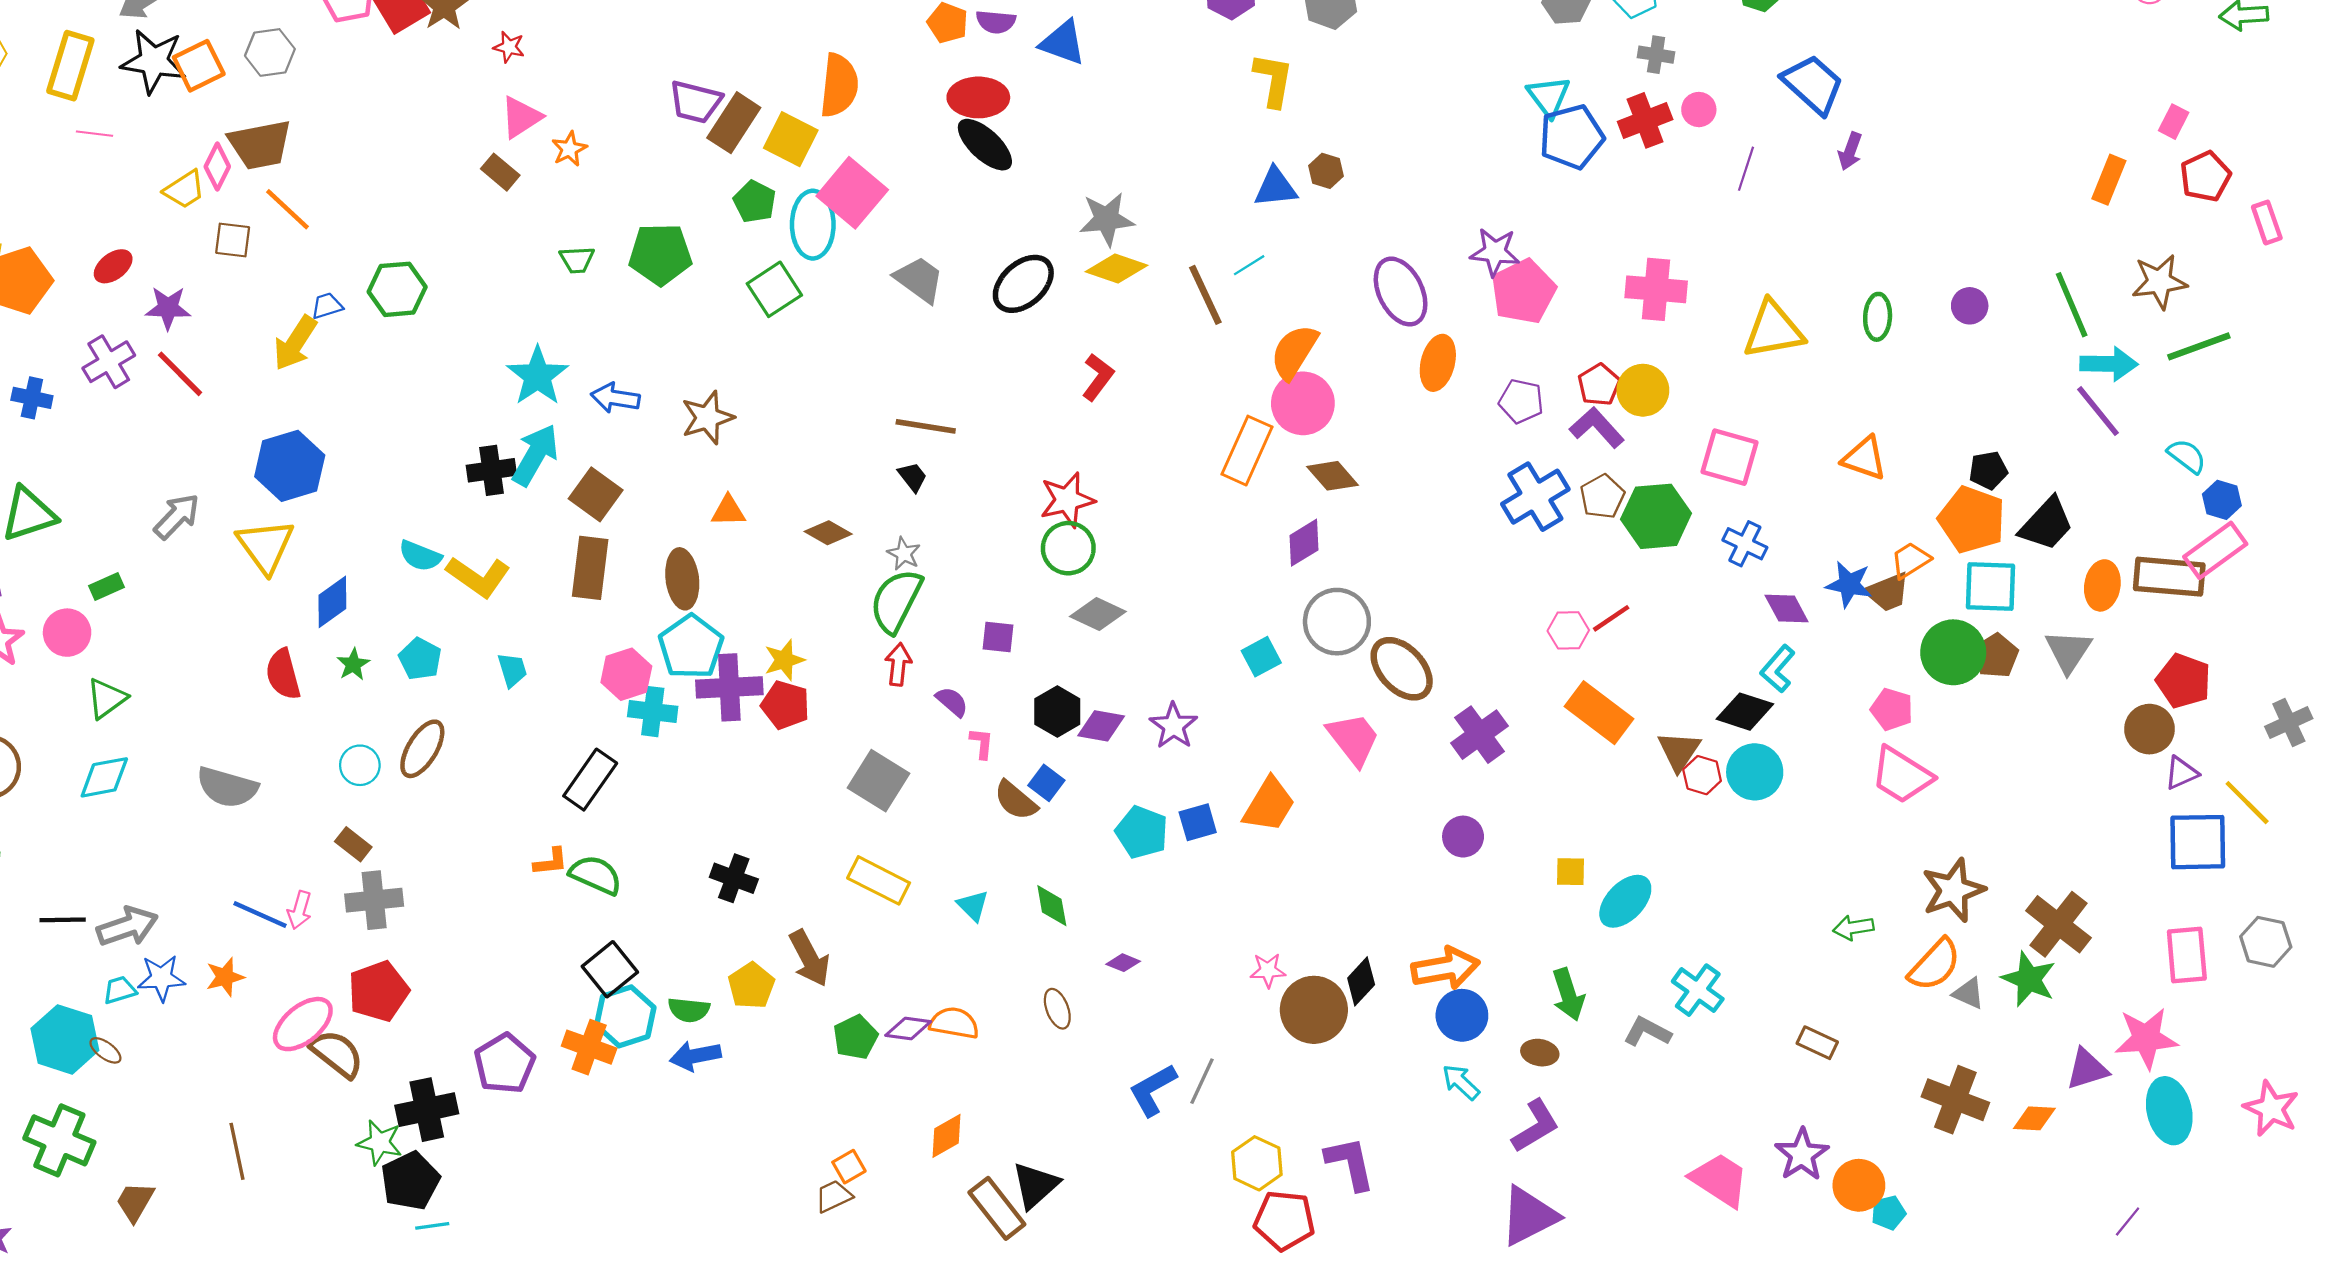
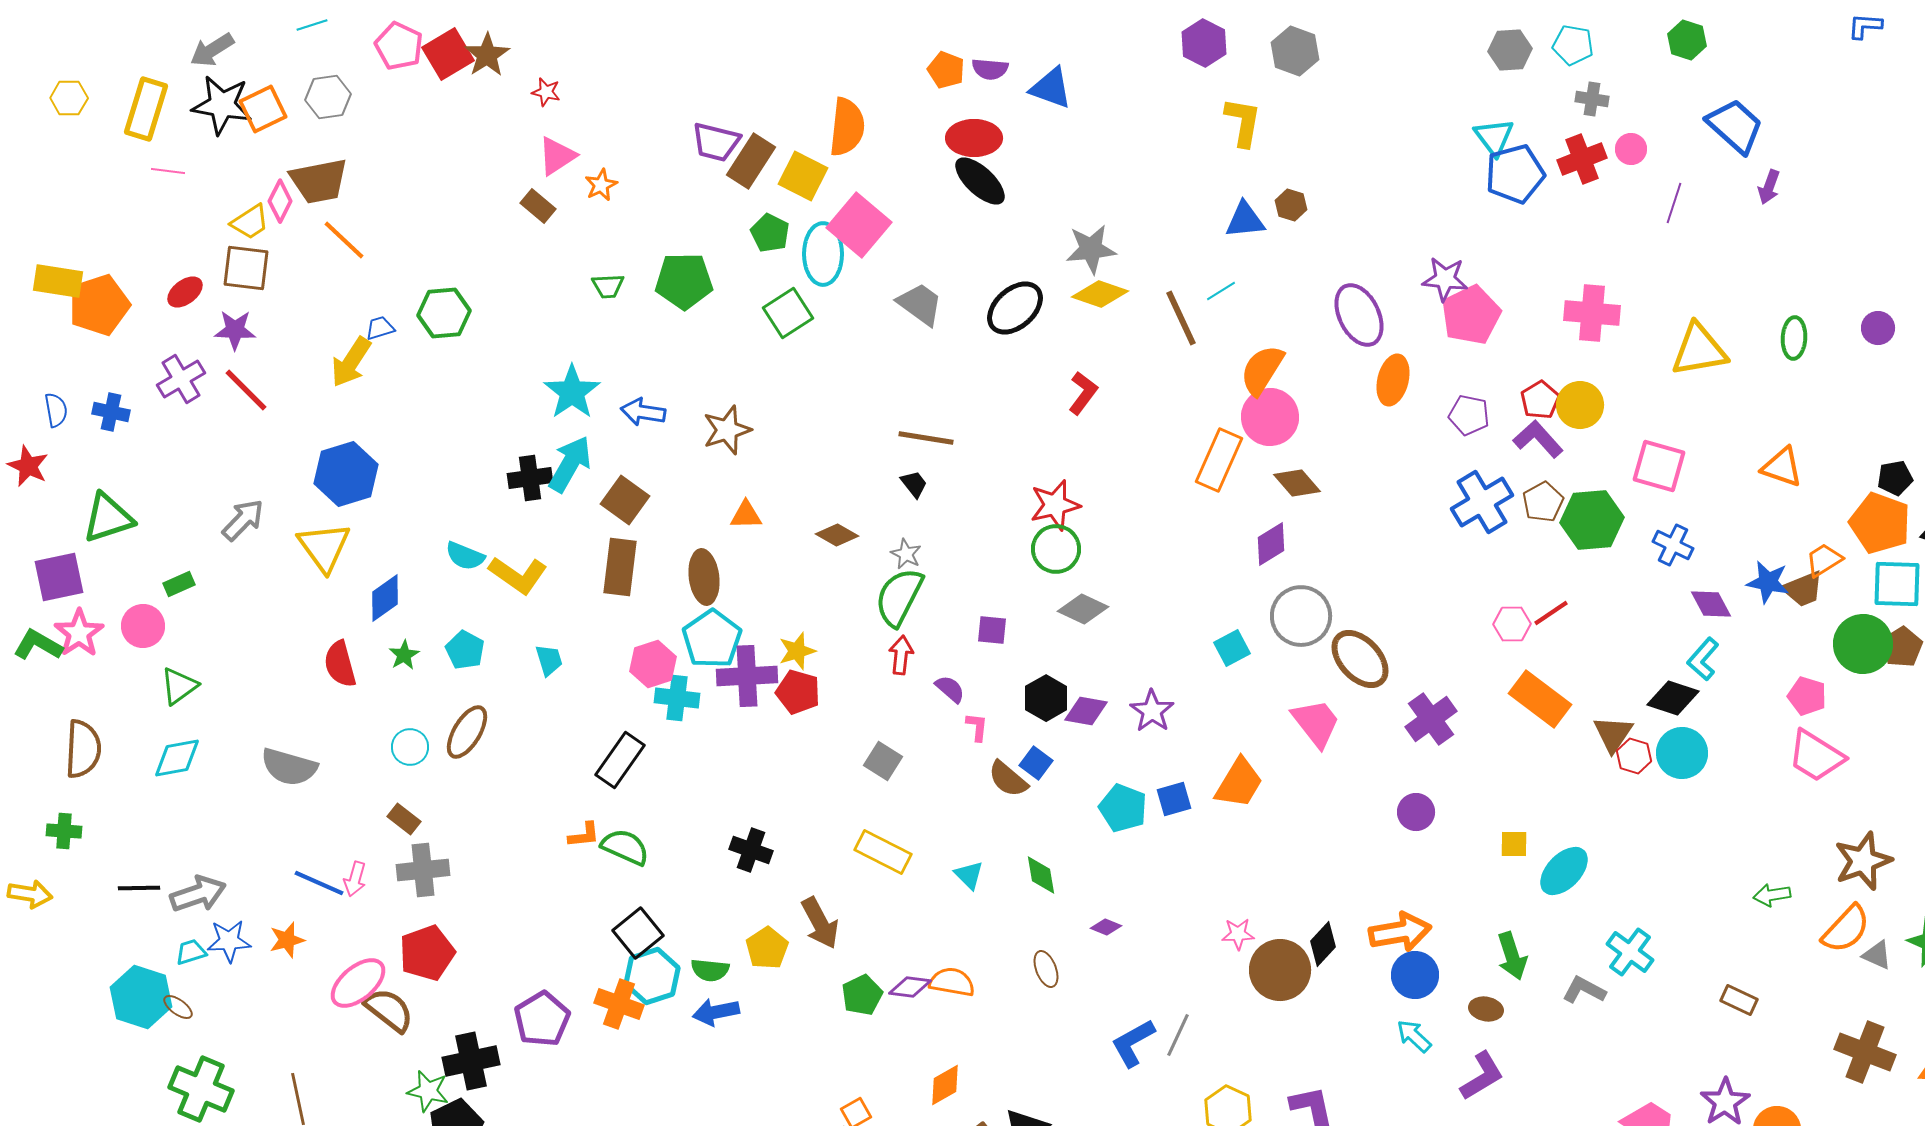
brown square: (233, 240) -> (246, 268), moved, size x1.4
gray square: (879, 781) -> (883, 761), size x0.7
green cross: (59, 1140) -> (201, 1089), moved

